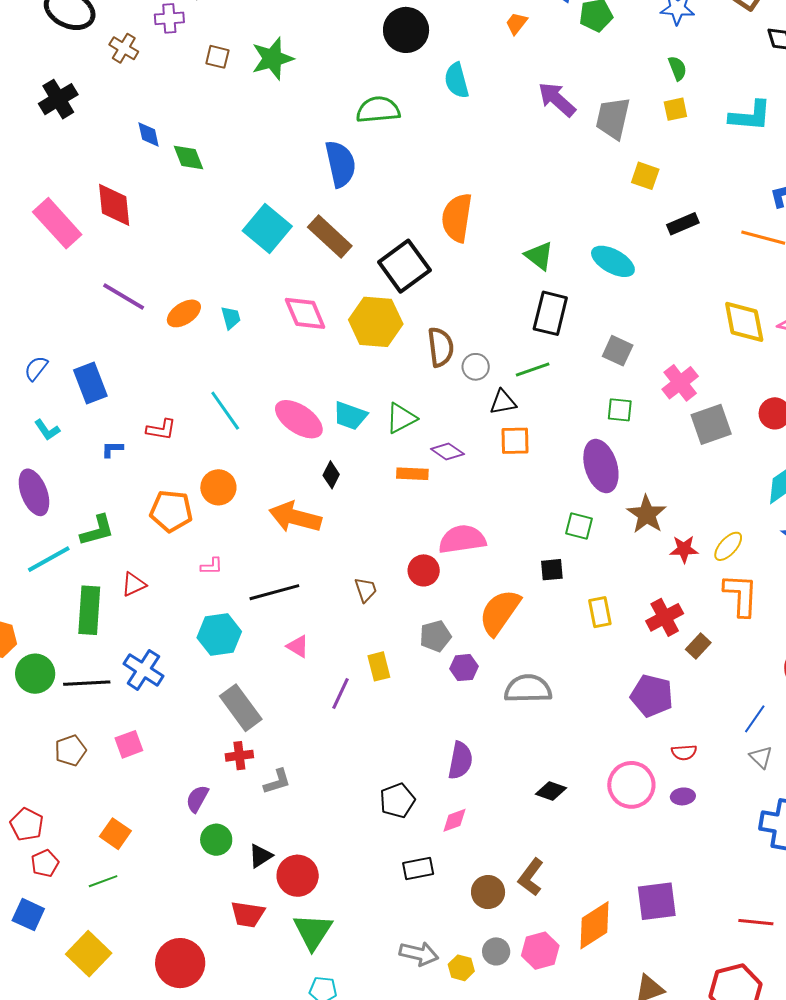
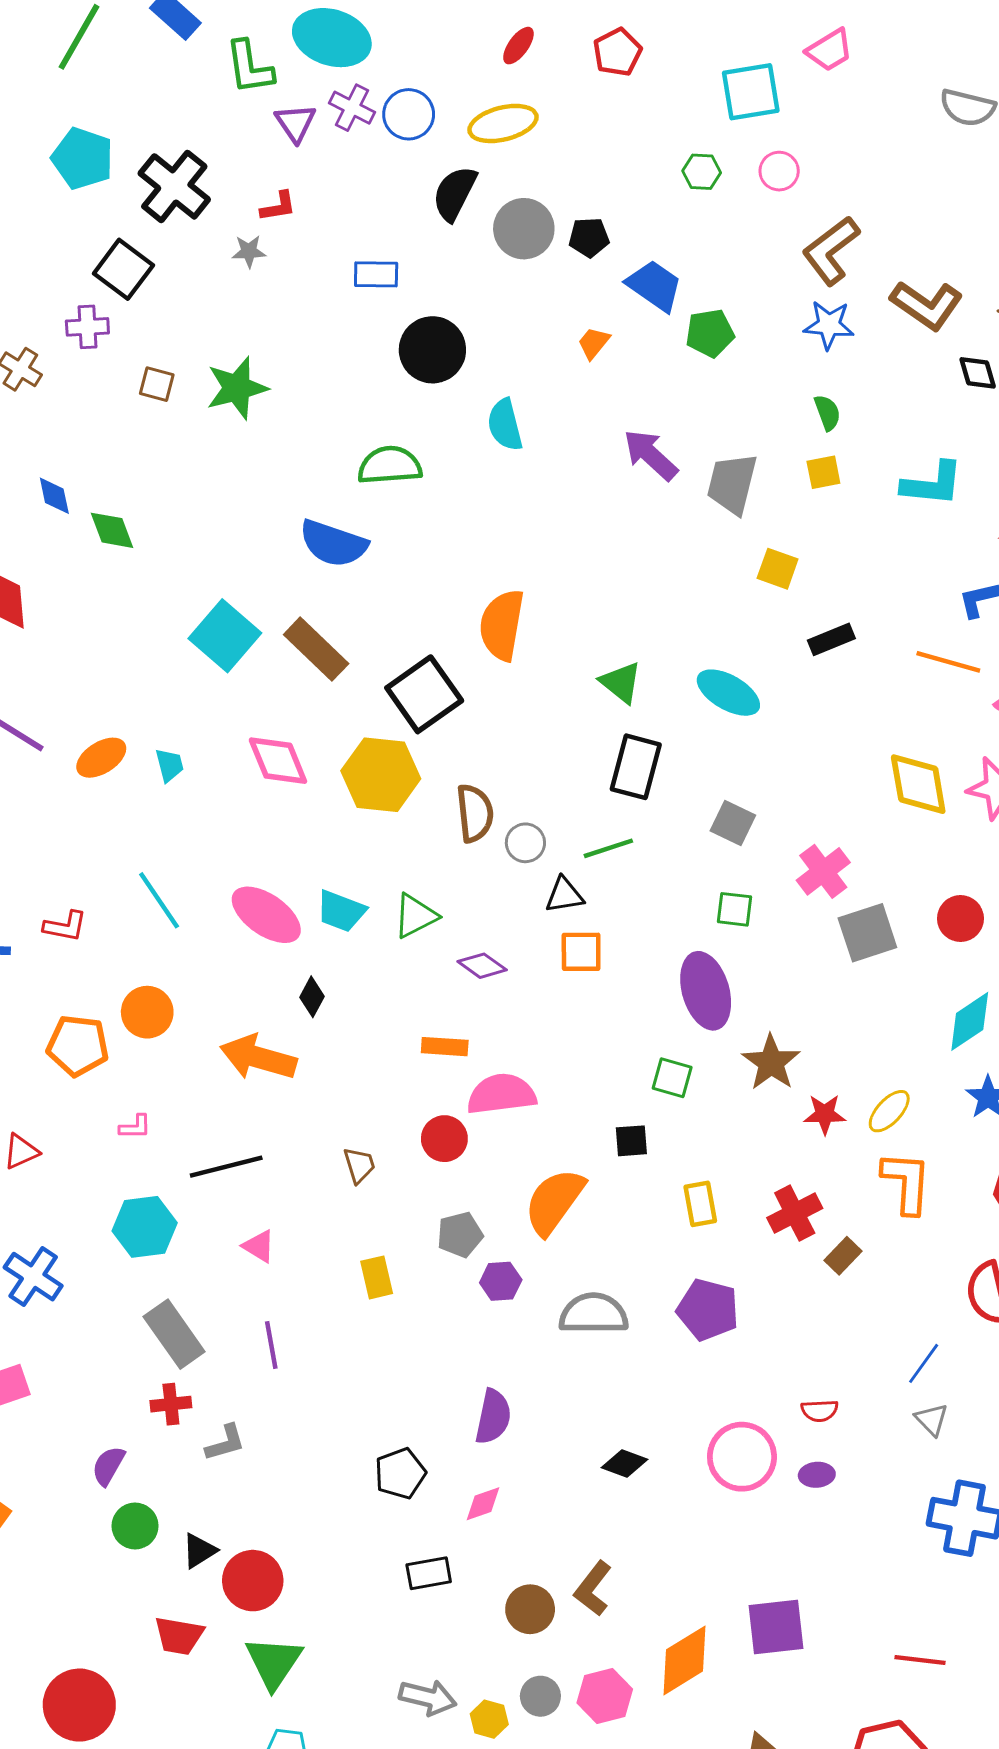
blue semicircle: (340, 164) -> (333, 544), turned 120
orange rectangle: (412, 474) -> (445, 1047), moved
purple line: (341, 694) -> (271, 1345), moved, turned -36
purple pentagon: (652, 696) -> (708, 1310), moved

